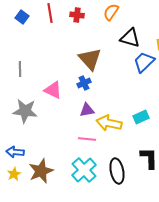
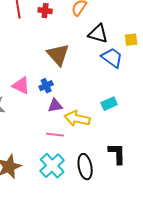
blue trapezoid: (144, 62) -> (112, 58), turned 80
blue cross: (84, 83) -> (46, 86), moved
cyan rectangle: (141, 117) -> (109, 104), moved

